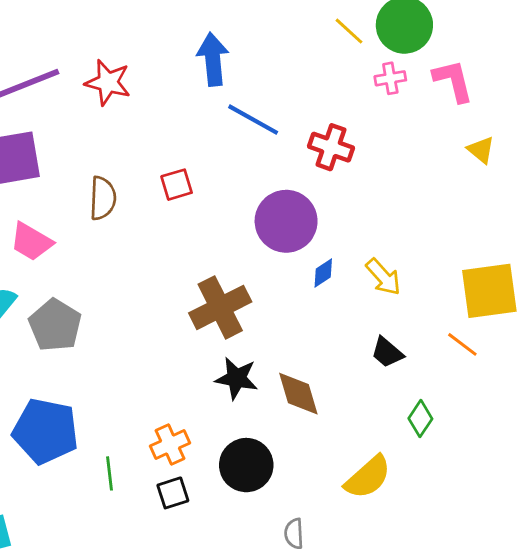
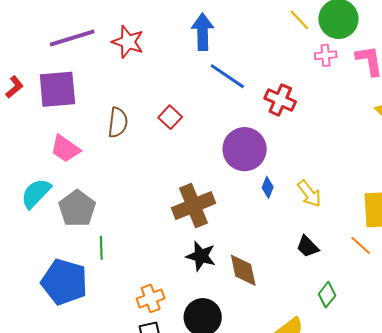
red square: (177, 185) -> (170, 117), turned -35
blue diamond: (323, 273) -> (268, 187), turned -40
green line: (109, 473) -> (101, 248), moved

